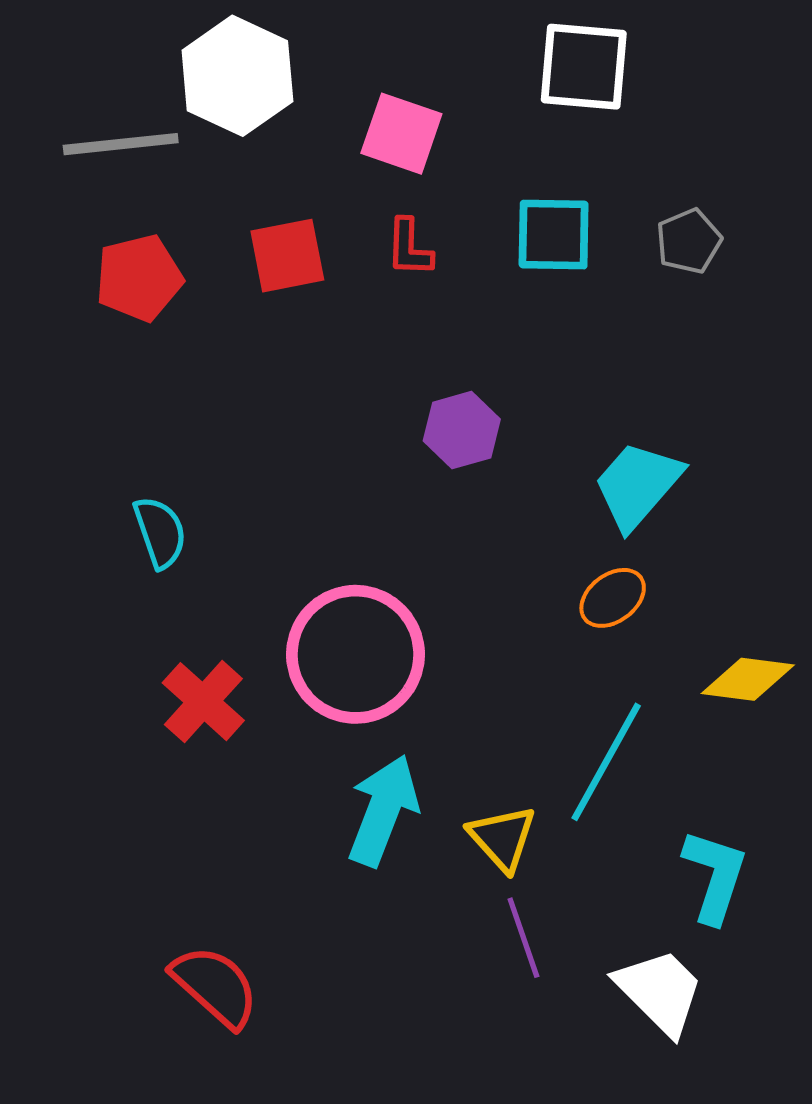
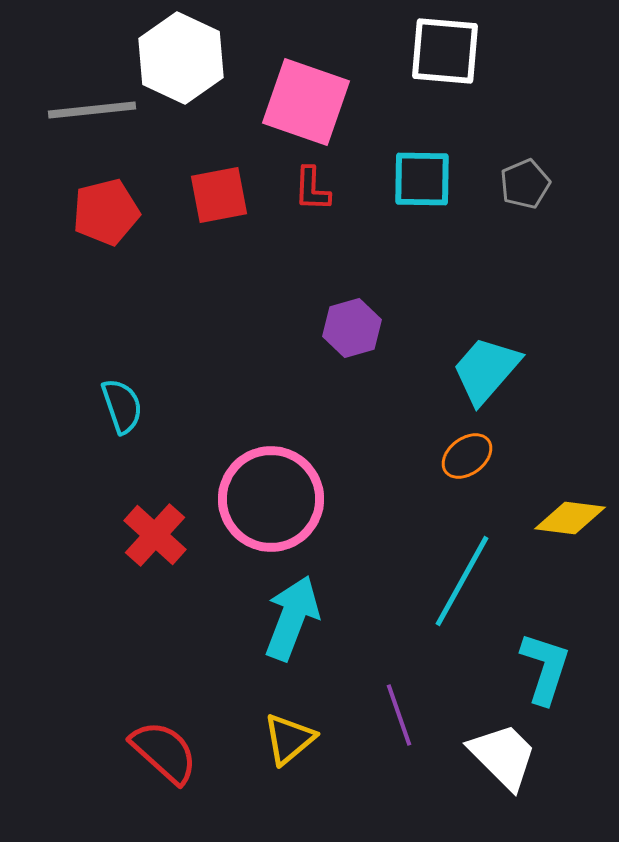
pink square: (401, 134) -> (306, 102), size x1.4
yellow triangle: (502, 838) -> (289, 739), moved, turned 32

